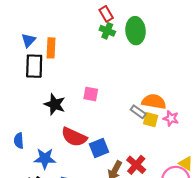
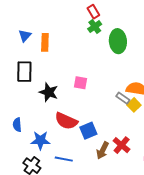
green cross: (107, 31) -> (95, 27), turned 32
green ellipse: (136, 31) -> (118, 41), moved
black rectangle: (34, 66) -> (24, 72), moved
yellow square: (151, 120) -> (134, 105), turned 32

